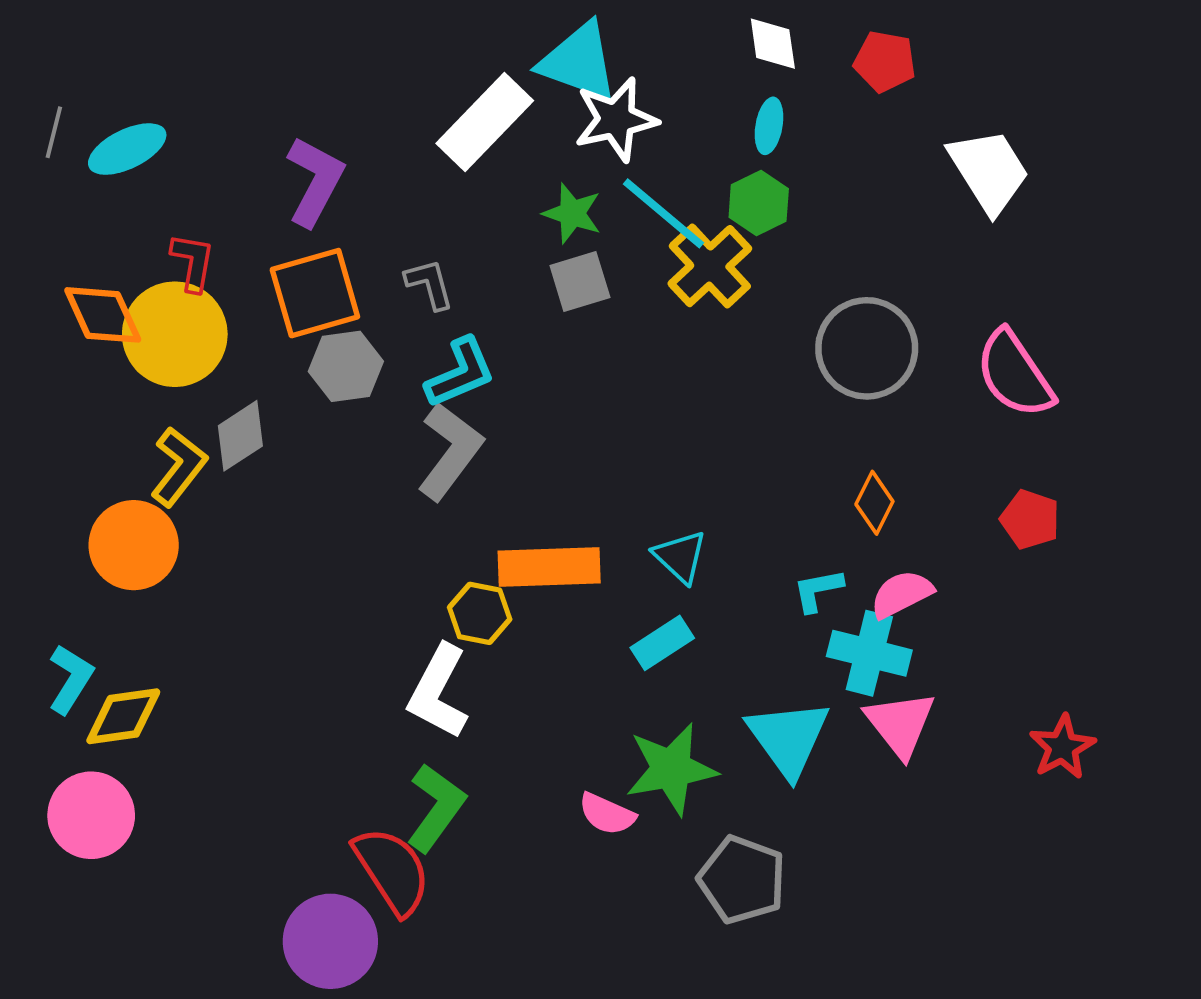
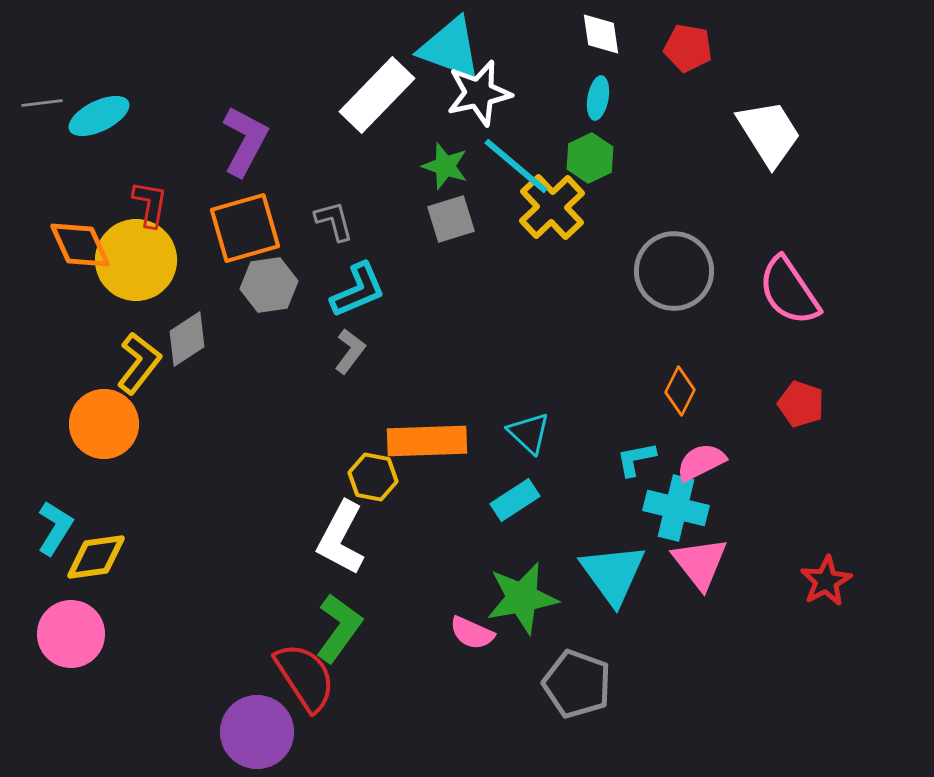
gray line: (54, 132) -> (42, 103), turned 69
gray L-shape: (450, 451) -> (350, 351), size x0.6

